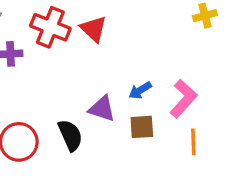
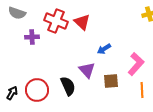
blue arrow: (140, 90) -> (104, 49), moved
purple triangle: (102, 109) -> (87, 70), turned 30

